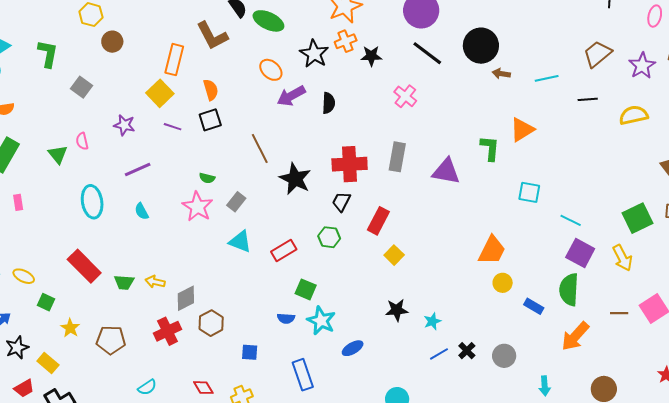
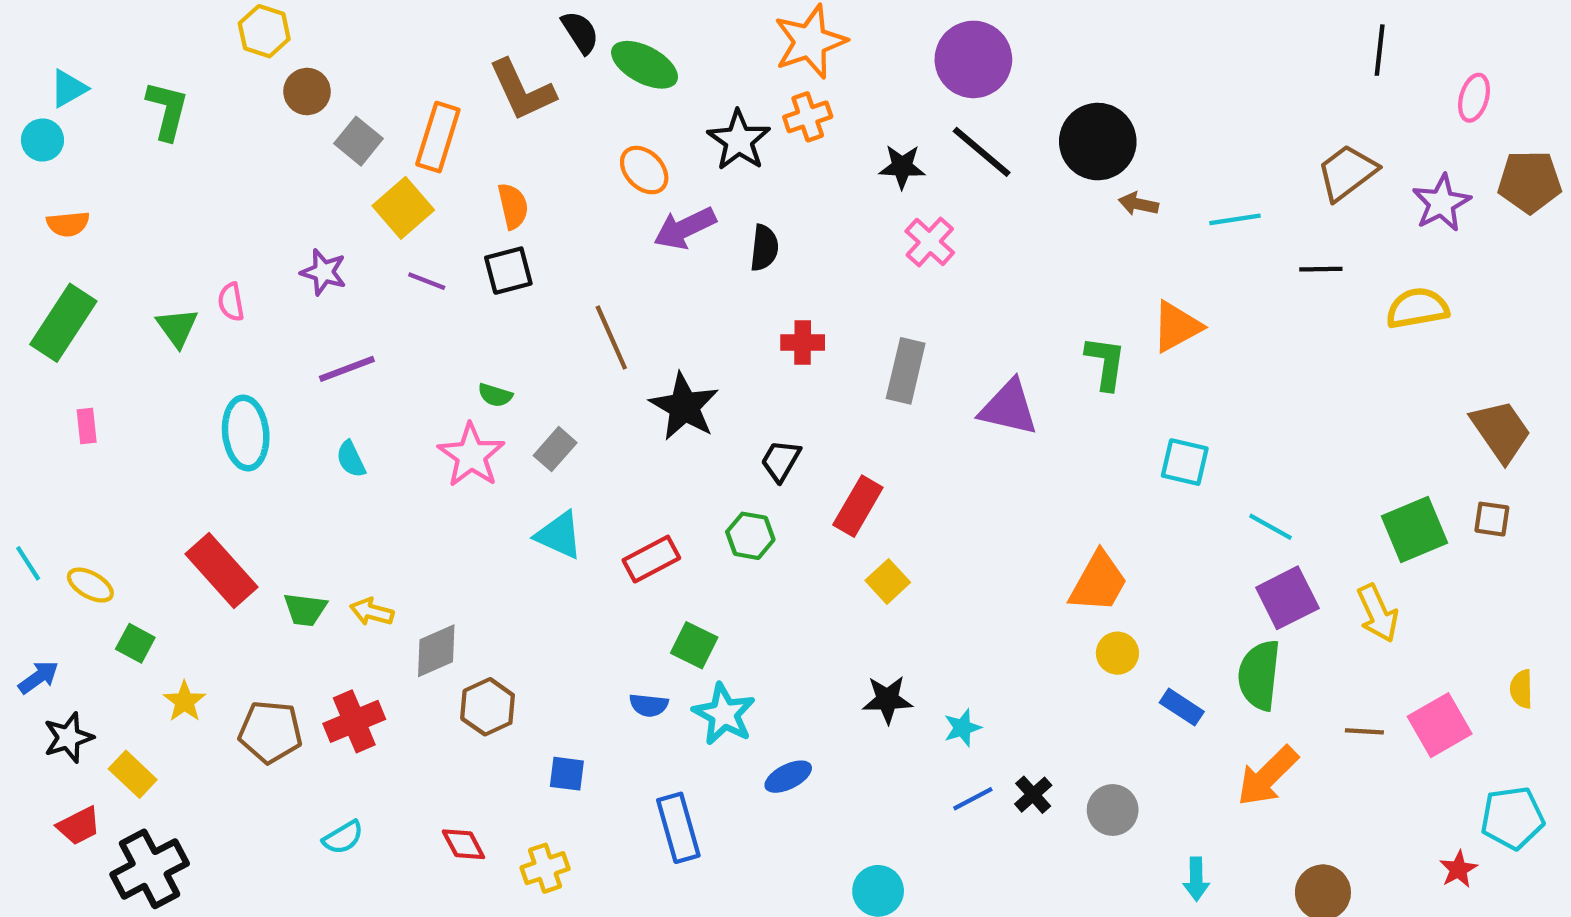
black star: (371, 56) -> (902, 167), moved
gray square: (81, 87) -> (358, 141), moved
red cross: (350, 164) -> (803, 343), moved, size x0.6
purple square: (580, 253) -> (1287, 598), turned 32
red cross: (168, 331) -> (354, 721), moved

